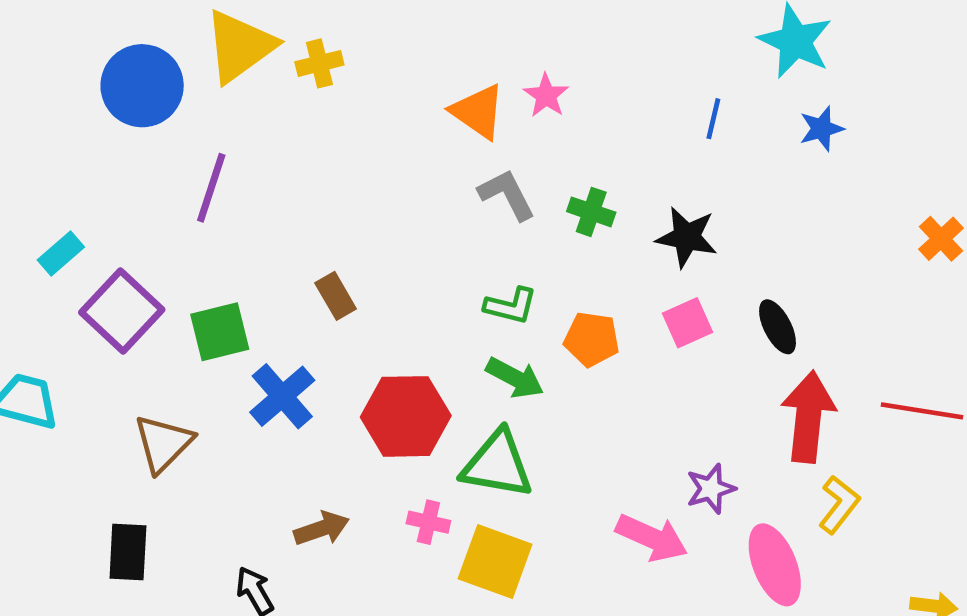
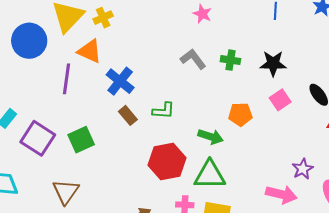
orange triangle: (478, 112) -> (90, 51), moved
green L-shape: (511, 306) -> (164, 111), moved
blue cross: (282, 396) -> (120, 81), moved

